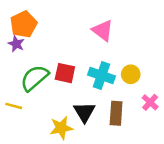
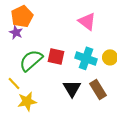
yellow line: (14, 106) -> (14, 83), turned 32
brown rectangle: (116, 113) -> (98, 89), turned -36
yellow star: (61, 128) -> (27, 101), moved

